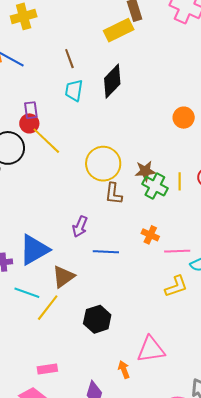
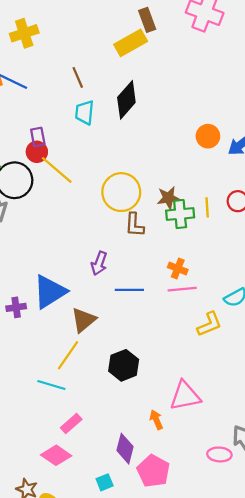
green cross: (155, 186) -> (180, 214), turned -30
pink line: (177, 251) -> (182, 289), moved
cyan line: (27, 293) -> (51, 385), moved
pink rectangle: (47, 369) -> (71, 423), turned -30

